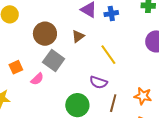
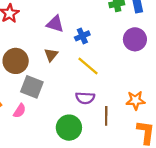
blue cross: (111, 14) -> (82, 36), moved

